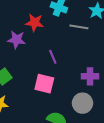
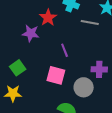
red star: (35, 23) -> (48, 18), turned 30
gray circle: (82, 103) -> (84, 87), moved

